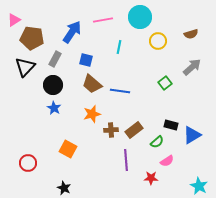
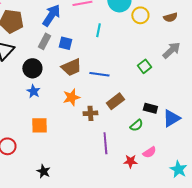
yellow circle: (158, 41) -> (140, 15), moved
gray rectangle: (55, 59) -> (44, 41), moved
brown trapezoid: (92, 84) -> (71, 67), turned -65
brown rectangle: (134, 130) -> (115, 101), moved
orange square: (68, 149) -> (39, 125), moved, turned -30
pink semicircle: (167, 161) -> (149, 152), moved

